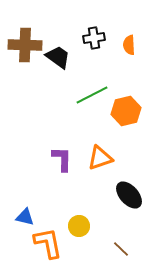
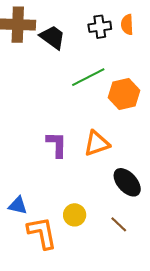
black cross: (94, 38) -> (100, 27), moved
brown line: (121, 249) -> (119, 224), moved

